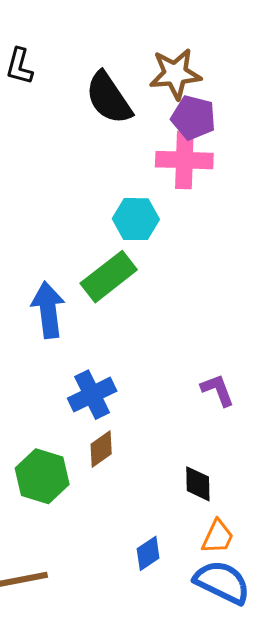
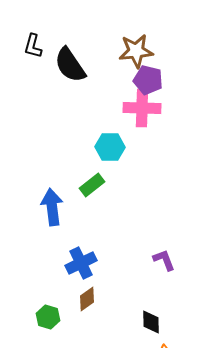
black semicircle: (109, 98) -> (70, 65), moved
green rectangle: (109, 277) -> (92, 185), size x0.7
green hexagon: (42, 476) -> (48, 317), size x0.7

